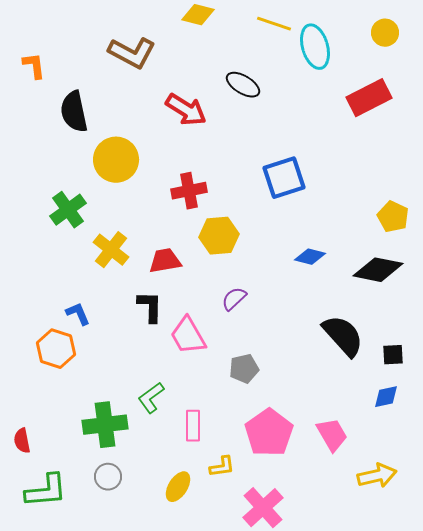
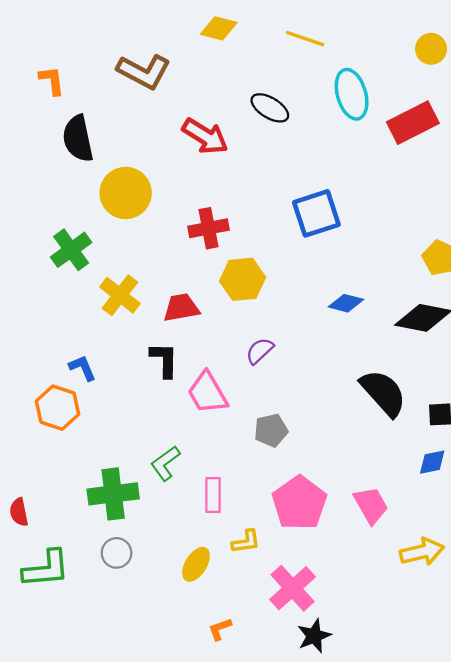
cyan ellipse: (315, 47) -> (352, 94), moved
orange L-shape: (34, 66) -> (52, 81), moved

